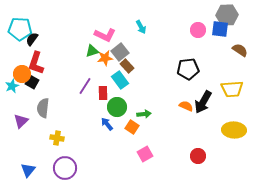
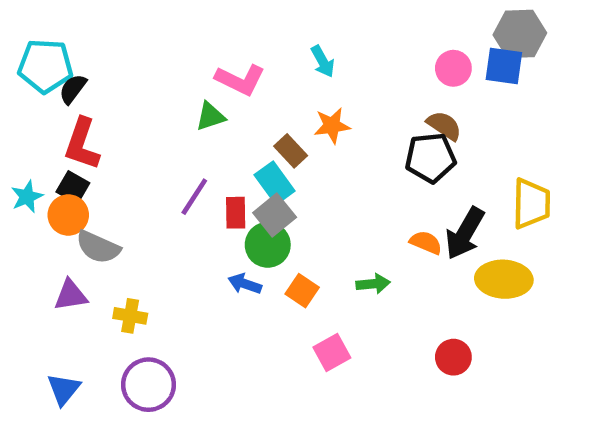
brown semicircle: (240, 50) -> (444, 126), moved
gray square: (120, 52) -> (275, 215), moved
orange star: (105, 58) -> (332, 126), moved
orange circle: (22, 74) -> (68, 215), moved
yellow trapezoid: (232, 89) -> (531, 204), turned -85
gray semicircle: (43, 108) -> (98, 247), turned -72
green arrow: (144, 114) -> (373, 284), moved
purple triangle: (21, 121) -> (71, 295), moved, turned 35
blue arrow: (107, 124) -> (245, 284), turned -32
yellow ellipse: (234, 130) -> (504, 279), moved

